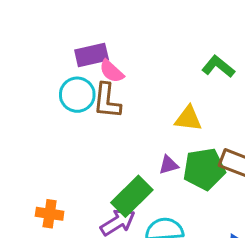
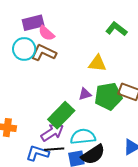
brown L-shape: (107, 101) -> (44, 53), turned 110

